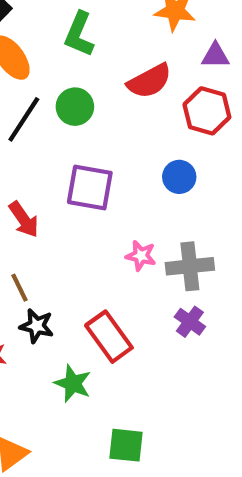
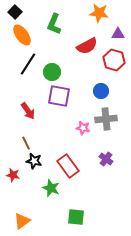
green circle: (75, 107) -> (52, 72), moved
gray cross: (190, 266) -> (106, 119), moved

